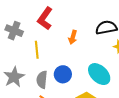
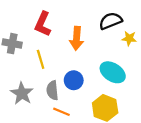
orange arrow: (73, 37) -> (77, 38), size x1.5

